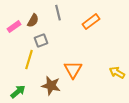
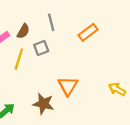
gray square: (41, 41) -> (41, 48), moved
yellow line: (29, 60) -> (19, 59), moved

